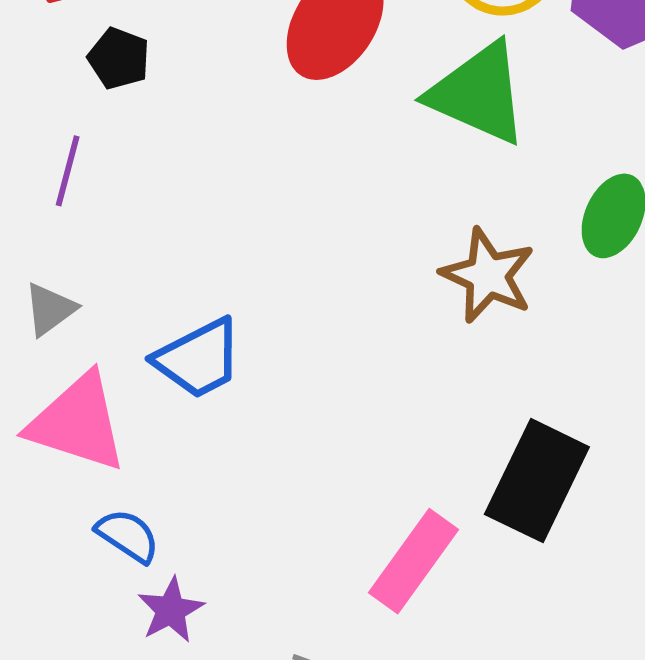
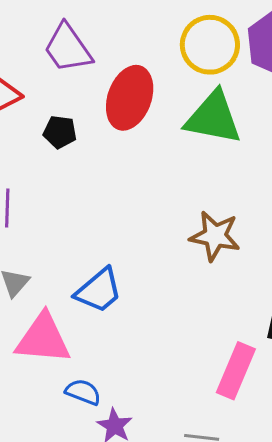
black pentagon: (119, 58) -> (60, 132), moved
brown star: (488, 275) -> (215, 236), moved

